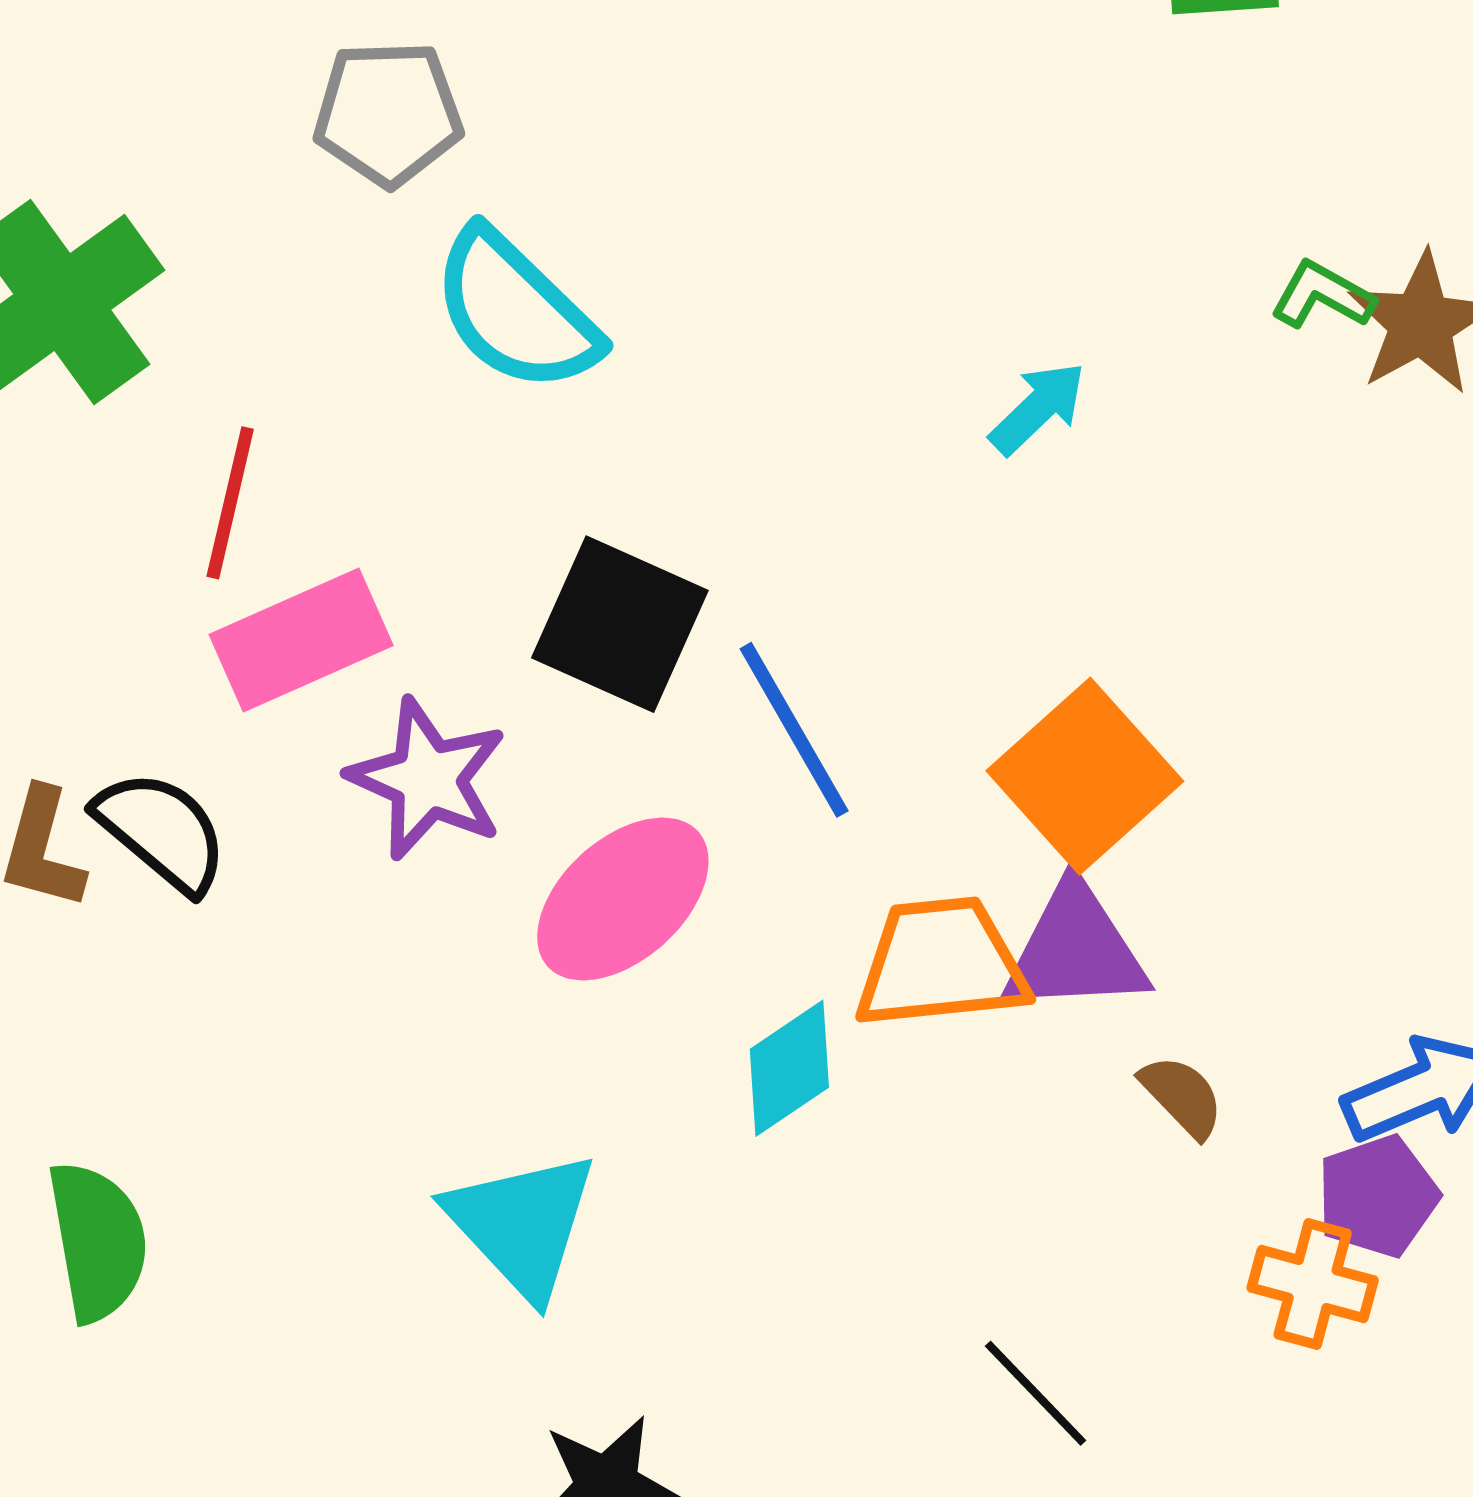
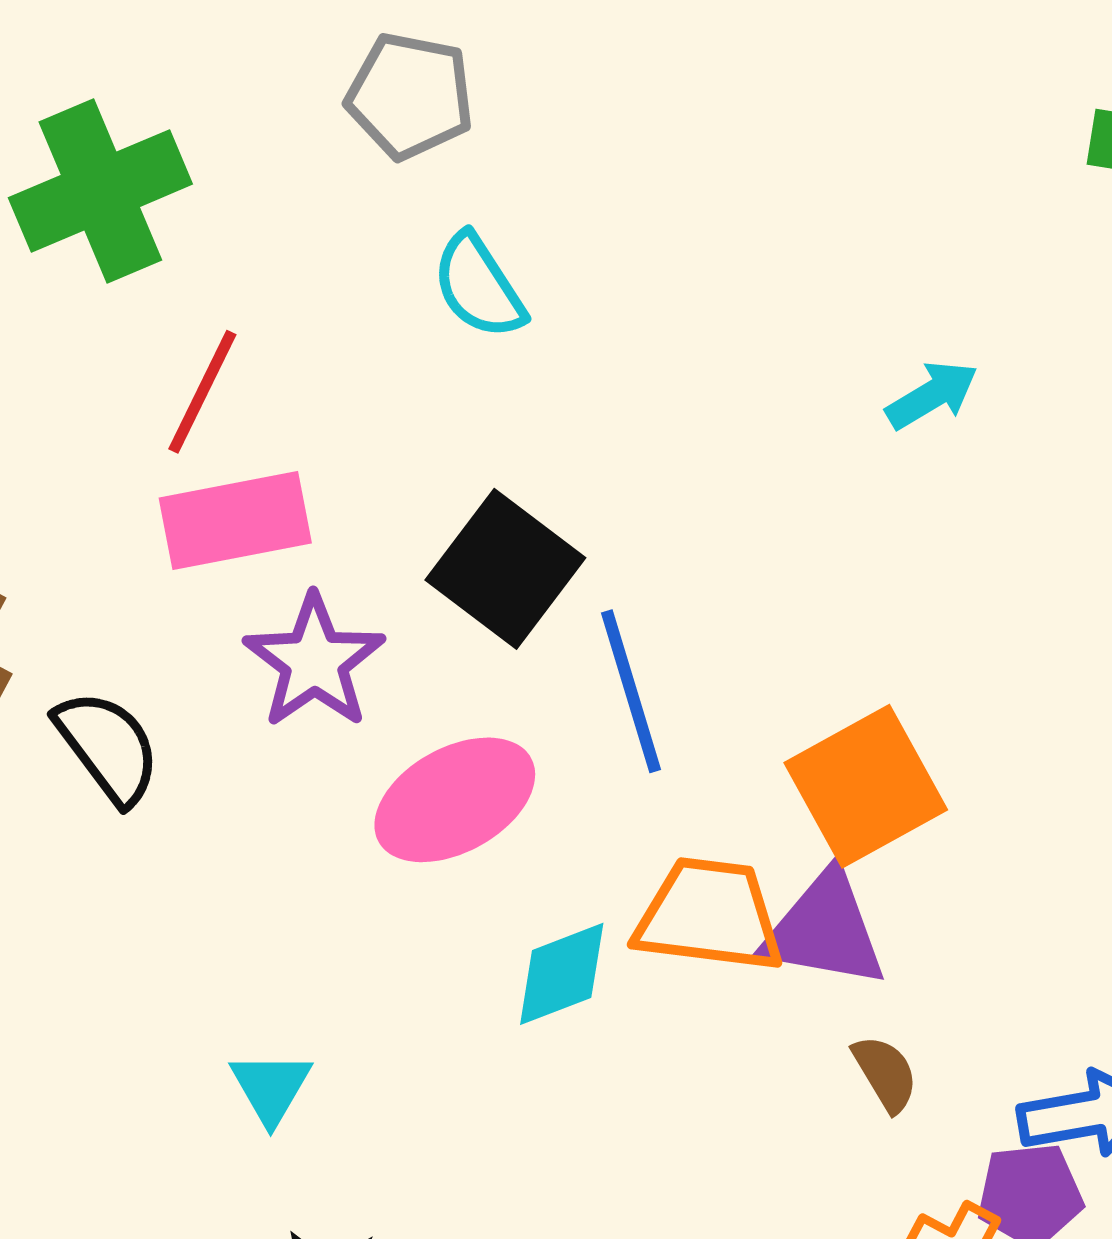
cyan semicircle: (516, 311) -> (479, 286), size x0.7
cyan arrow: (1038, 408) -> (932, 395), moved
black semicircle: (162, 831) -> (108, 747), moved
cyan triangle: (522, 1224) -> (271, 1087), moved, size x0.6

